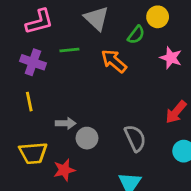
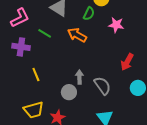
green line: (69, 50) -> (45, 33), turned 48
yellow line: (29, 102) -> (36, 75), moved
gray arrow: (66, 123) -> (79, 77), moved, turned -80

